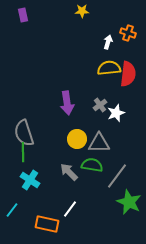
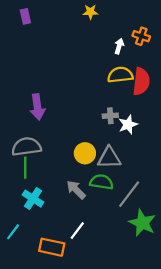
purple arrow: (67, 103) -> (37, 107), moved
gray cross: (100, 105) -> (110, 116), turned 32
gray semicircle: (24, 133) -> (26, 147), turned 100

